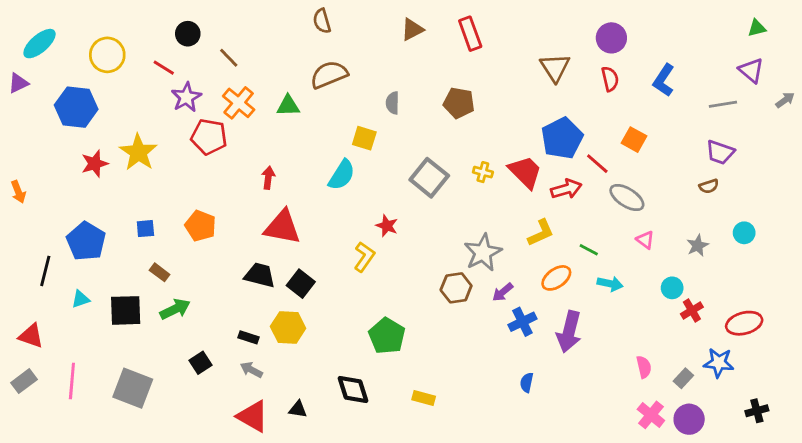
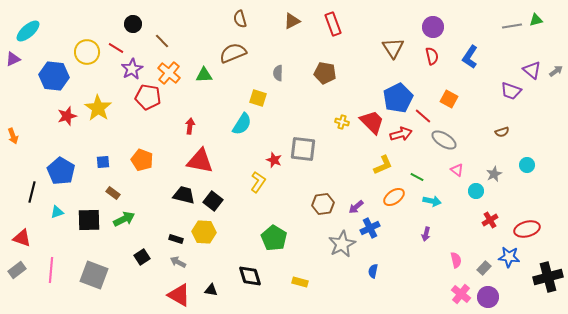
brown semicircle: (322, 21) -> (240, 19), moved
yellow circle: (107, 55) -> (87, 52), moved
purple triangle: (751, 70) -> (532, 70), moved
gray line: (723, 104) -> (512, 26), moved
purple trapezoid: (720, 152) -> (511, 91), moved
gray square: (429, 178) -> (303, 149), moved, turned -32
gray star: (483, 253) -> (342, 244), moved
cyan circle: (672, 288) -> (476, 191), moved
purple arrow: (569, 332) -> (426, 234), moved, size x0.5
black cross: (757, 411) -> (548, 277), moved, size x1.8

